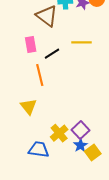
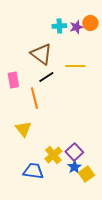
brown triangle: (47, 16) -> (41, 54), moved
pink rectangle: (31, 44) -> (13, 80), moved

